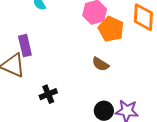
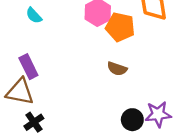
black cross: (48, 94) -> (34, 122), moved

